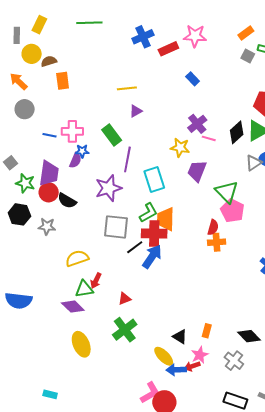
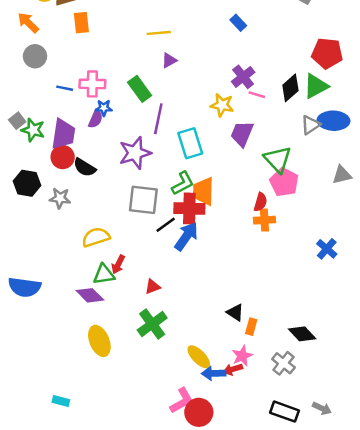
green star: (25, 183) -> (33, 130), moved
black triangle: (180, 337) -> (235, 312), moved

